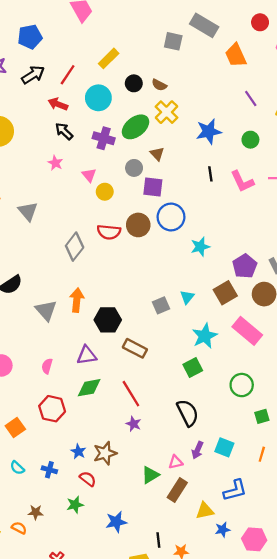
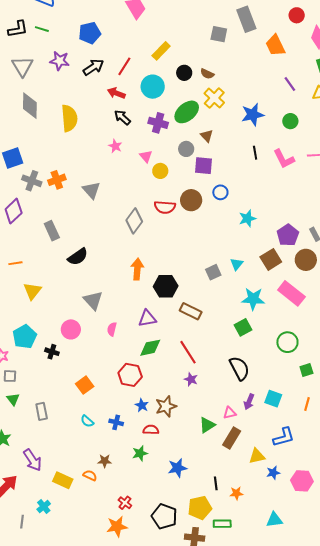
gray rectangle: (204, 25) -> (246, 19), turned 40
blue circle: (171, 217) -> (220, 192), size x0.6
gray triangle: (46, 310) -> (93, 300), moved
cyan star: (205, 336) -> (253, 299), turned 30
red hexagon: (52, 409) -> (130, 375), moved
red semicircle: (88, 479) -> (151, 430), turned -35

